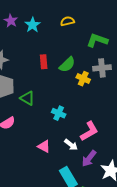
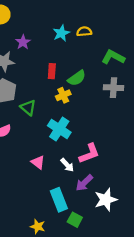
purple star: (11, 21) -> (23, 42), moved
cyan star: (33, 25) -> (61, 33), moved
yellow cross: (83, 79) -> (63, 95), moved, turned 32
cyan cross: (59, 113) -> (59, 129), size x1.5

